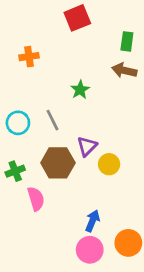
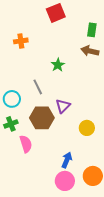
cyan circle: (18, 123) -> (12, 99), moved
yellow circle: (109, 164) -> (87, 128), moved

